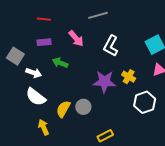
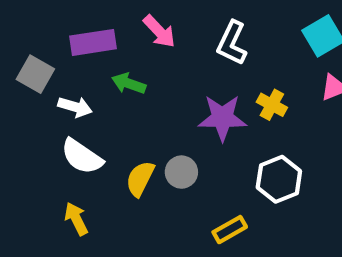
purple rectangle: (44, 42) -> (93, 42), size x1.5
white hexagon: (145, 102) -> (279, 179), moved
yellow arrow: (44, 127) -> (76, 219), moved

